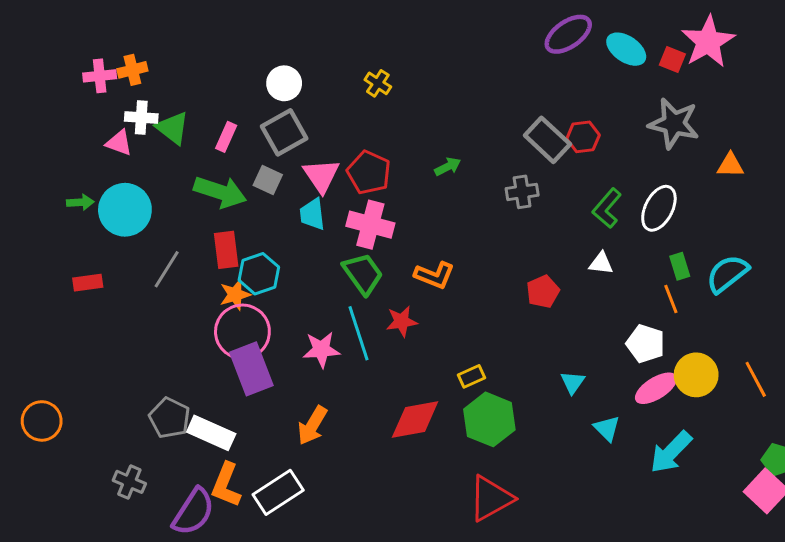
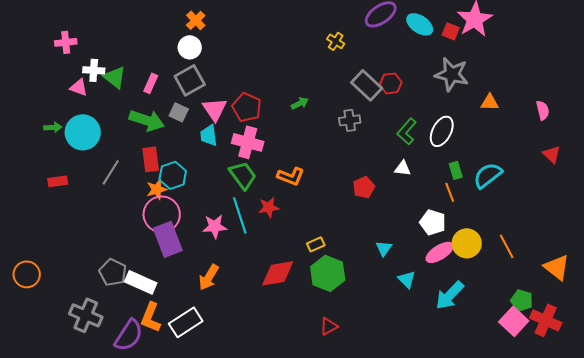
orange cross: (132, 70) -> (196, 20), moved, turned -30
yellow cross: (378, 83) -> (336, 41), moved
gray cross: (129, 482) -> (86, 315), size x1.5
red triangle: (491, 498) -> (329, 326), size x0.6

